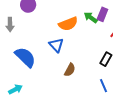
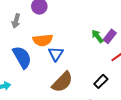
orange semicircle: (68, 24) -> (43, 40), moved
brown semicircle: (70, 70) -> (62, 82), size x1.6

